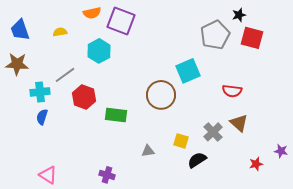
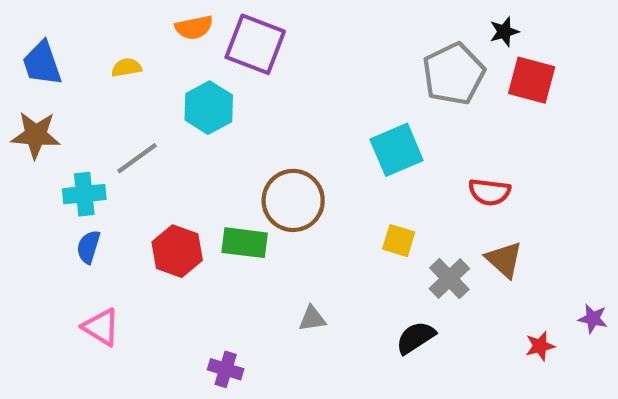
brown circle: (161, 95) -> (293, 200), moved
red hexagon: (84, 97) -> (177, 251), moved
yellow square: (181, 141) -> (399, 241), moved
pink triangle: (48, 175) -> (101, 327), moved

